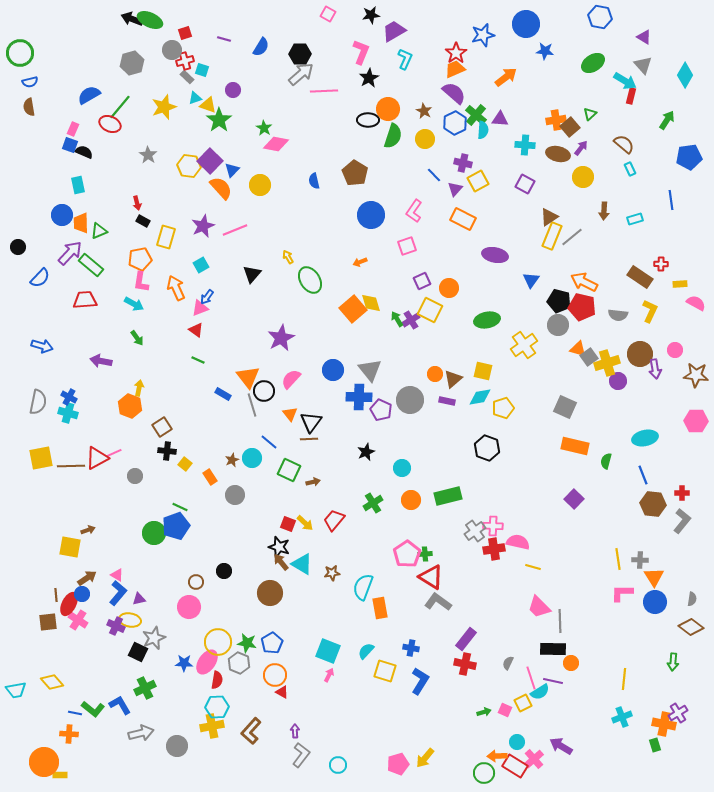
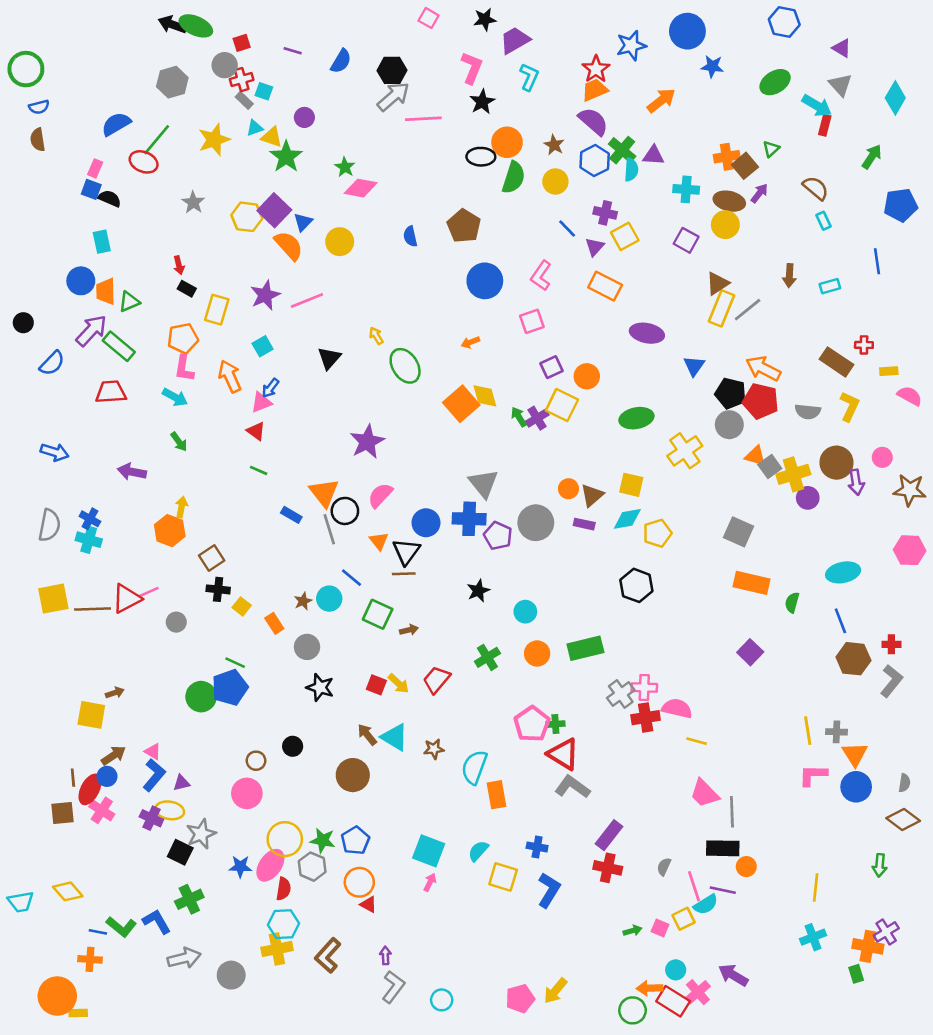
yellow circle: (583, 177) -> (725, 225), moved
blue circle: (333, 370) -> (426, 523), moved
black star: (279, 547) -> (320, 687), moved

